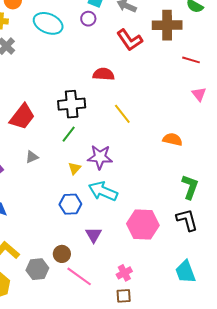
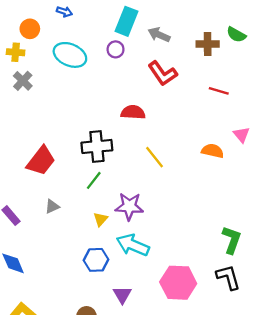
brown cross: (167, 25) -> (208, 44), moved, size x0.7
red line: (191, 60) -> (219, 91), moved
orange semicircle: (173, 139) -> (213, 151), moved

